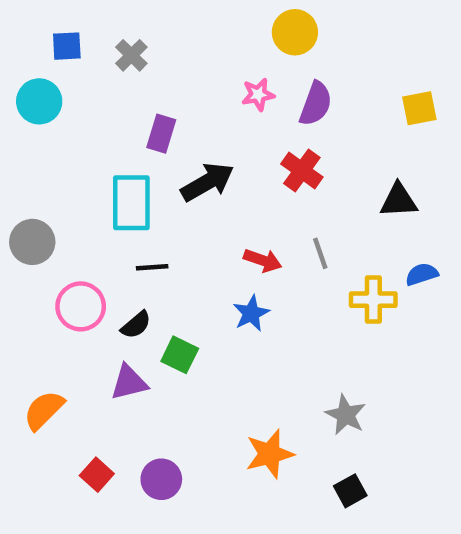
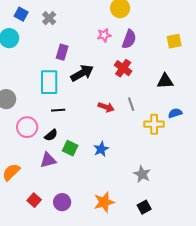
blue square: (67, 46) -> (21, 14), turned 32
blue star: (251, 313) -> (101, 149), moved
orange star: (270, 454) -> (104, 202), moved

